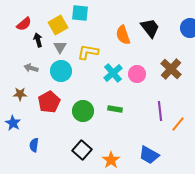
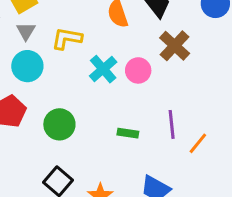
brown cross: (171, 69) -> (175, 46), moved
green rectangle: (115, 109) -> (128, 133), moved

